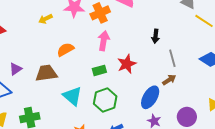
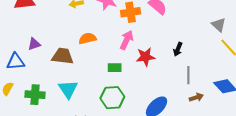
red star: (127, 64) -> (145, 57), moved
brown arrow: (169, 80) -> (196, 97), moved
cyan triangle: (72, 96) -> (68, 89), moved

